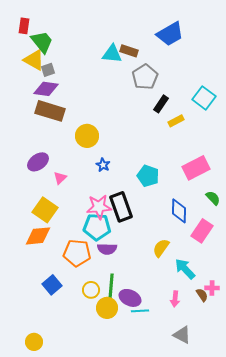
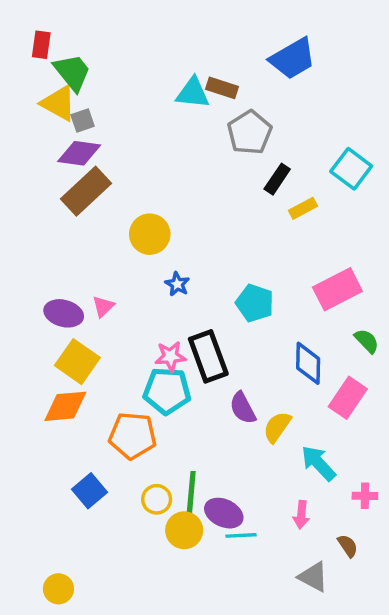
brown rectangle: (50, 111) -> (86, 191), turned -60
purple ellipse: (38, 162) -> (64, 313), moved, turned 50
pink star: (99, 207) -> (170, 356), size x0.7
purple semicircle: (107, 249) -> (243, 408), moved, turned 60
brown semicircle: (202, 295) -> (348, 546), moved

